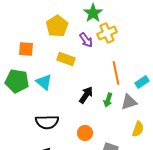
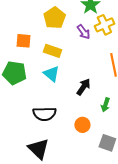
yellow rectangle: (66, 59) -> (52, 51), moved
cyan triangle: (44, 82) -> (51, 74), moved
green arrow: (108, 100) -> (105, 105), moved

